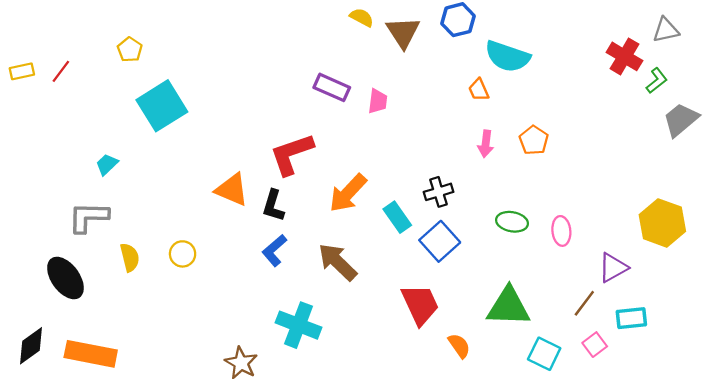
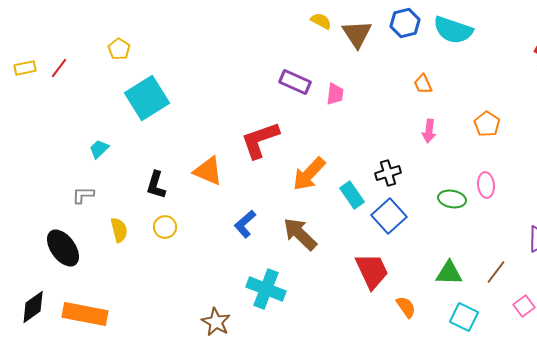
cyan semicircle: (507, 56) -> (453, 30), moved
orange pentagon: (534, 140) -> (487, 124), moved
black L-shape: (273, 206) -> (156, 185), moved
gray L-shape: (88, 217) -> (83, 195), size x0.6
pink ellipse: (561, 231) -> (486, 185), moved
brown line: (584, 303) -> (496, 272), moved
green triangle: (509, 307) -> (449, 273), size x0.7
cyan square: (544, 354) -> (464, 317), moved

